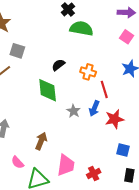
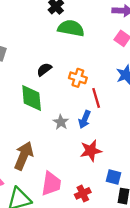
red star: (115, 119) -> (91, 151), moved
brown arrow: (41, 141) -> (24, 156), size x1.4
blue square: (123, 150) -> (114, 177), moved

